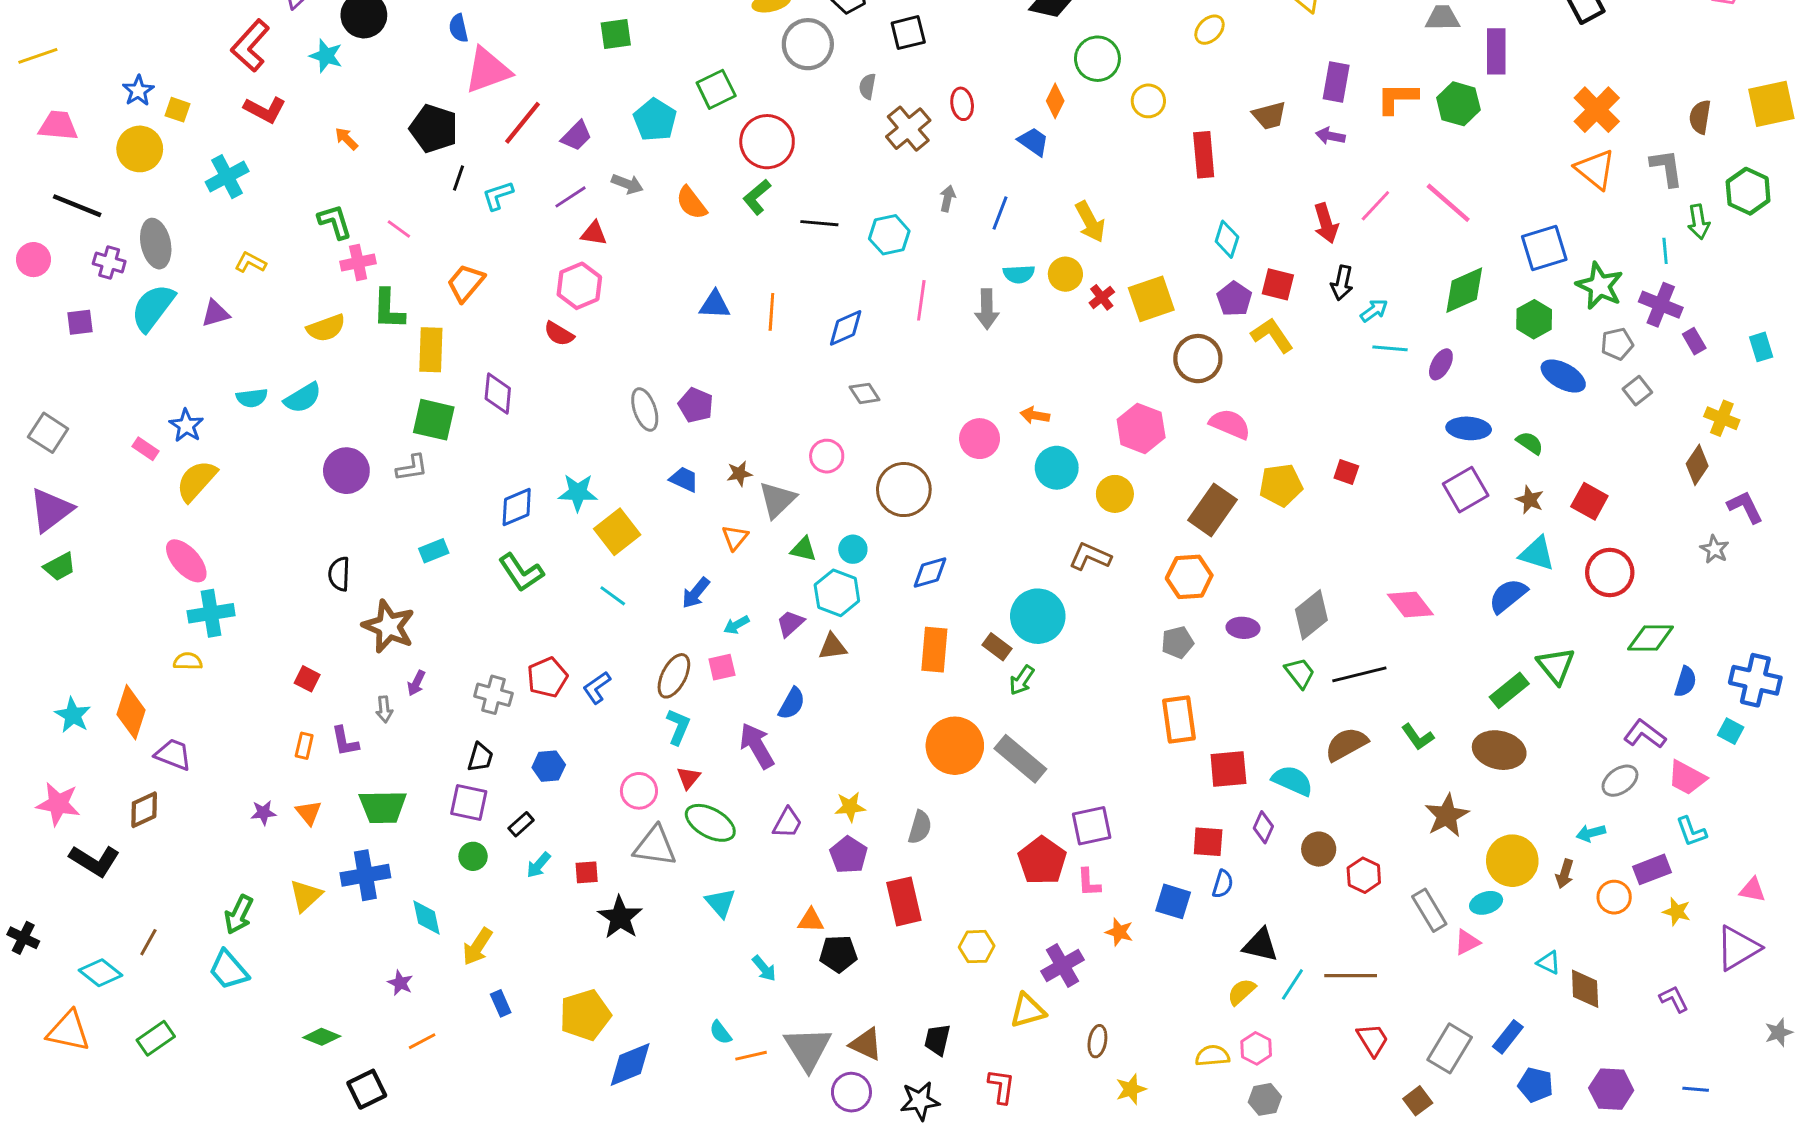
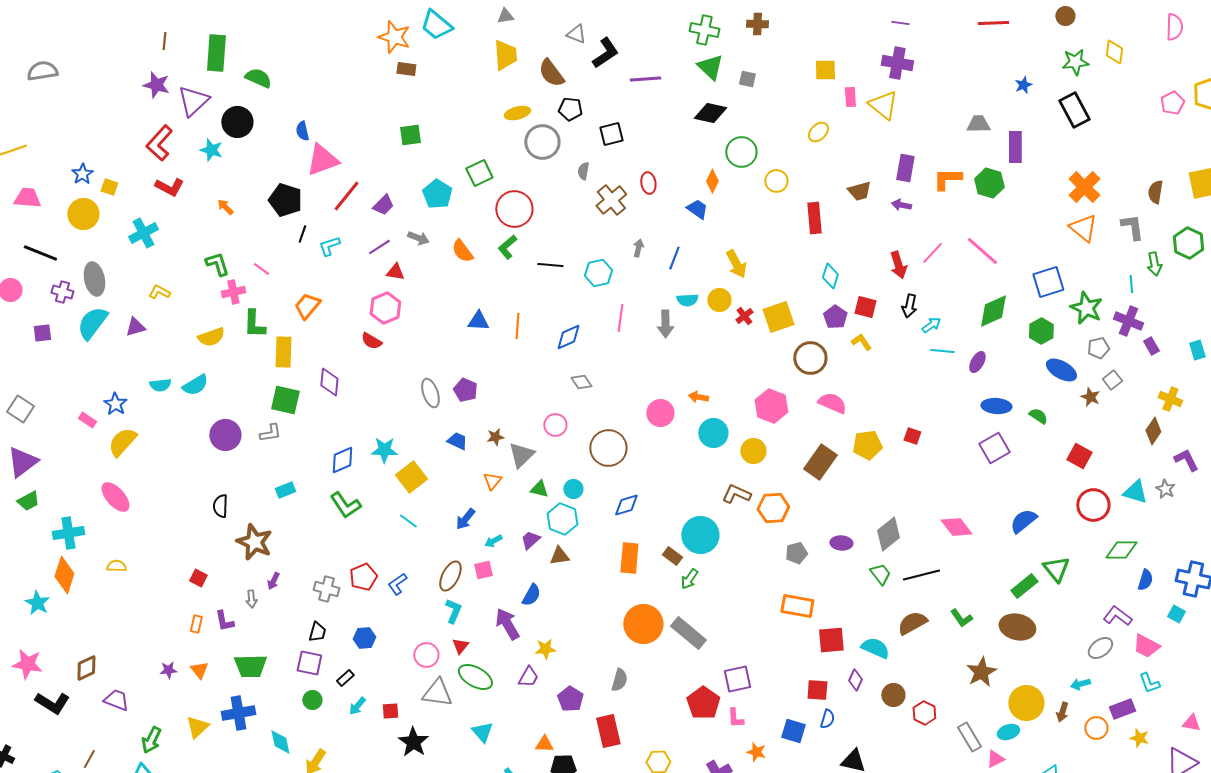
yellow L-shape: (1272, 335) -> (861, 342), size x0.7
brown star: (1530, 500) -> (1090, 397), moved
cyan triangle: (1537, 554) -> (1135, 492), moved
orange hexagon: (1189, 577) -> (773, 508), moved
cyan cross: (211, 613) -> (68, 533), moved
orange diamond: (131, 712) -> (64, 575), moved
orange rectangle: (1179, 720) -> (797, 606), turned -72
purple trapezoid: (173, 754) -> (116, 700), moved
yellow star: (850, 807) -> (545, 649), moved

